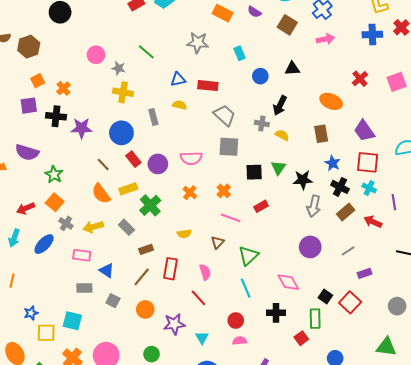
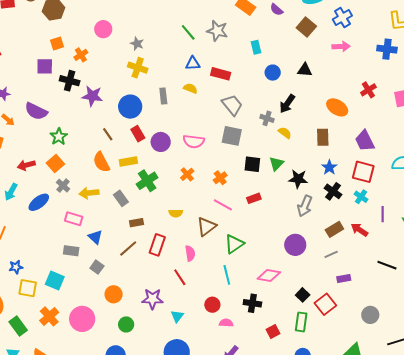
green line: (146, 52) -> (188, 32), moved
pink circle: (96, 55) -> (103, 29), moved
brown rectangle: (346, 212) -> (334, 229), moved
brown triangle: (218, 242) -> (206, 227), size x1.5
pink diamond: (288, 282) -> (269, 275), turned -60
orange circle: (145, 309) -> (114, 294), moved
green rectangle: (315, 319) -> (301, 322), moved
pink semicircle: (240, 341) -> (226, 323), moved

